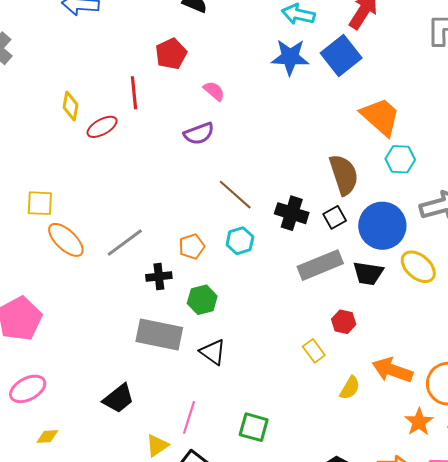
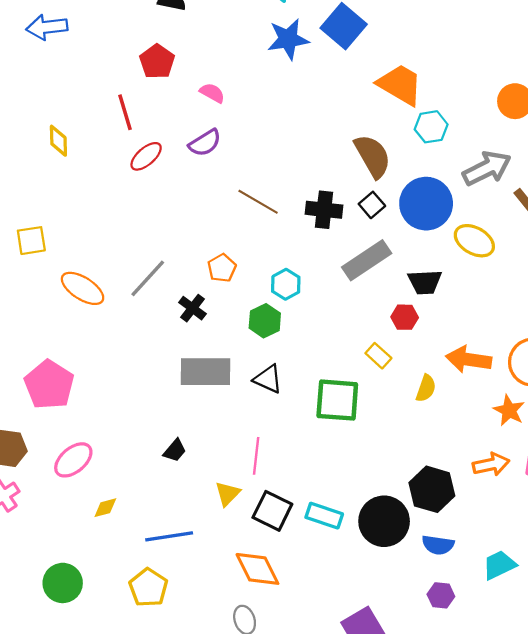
red ellipse: (102, 127) -> (146, 156), moved
yellow square: (40, 203) -> (31, 241), moved
cyan hexagon: (240, 241) -> (286, 284), moved
black trapezoid: (368, 273) -> (425, 282), moved
black cross: (159, 277) -> (192, 308), turned -35
green hexagon: (202, 300) -> (265, 321), moved
black trapezoid: (118, 398) -> (175, 451), size x0.7
green square: (254, 427) -> (337, 400), moved, size x1.4

